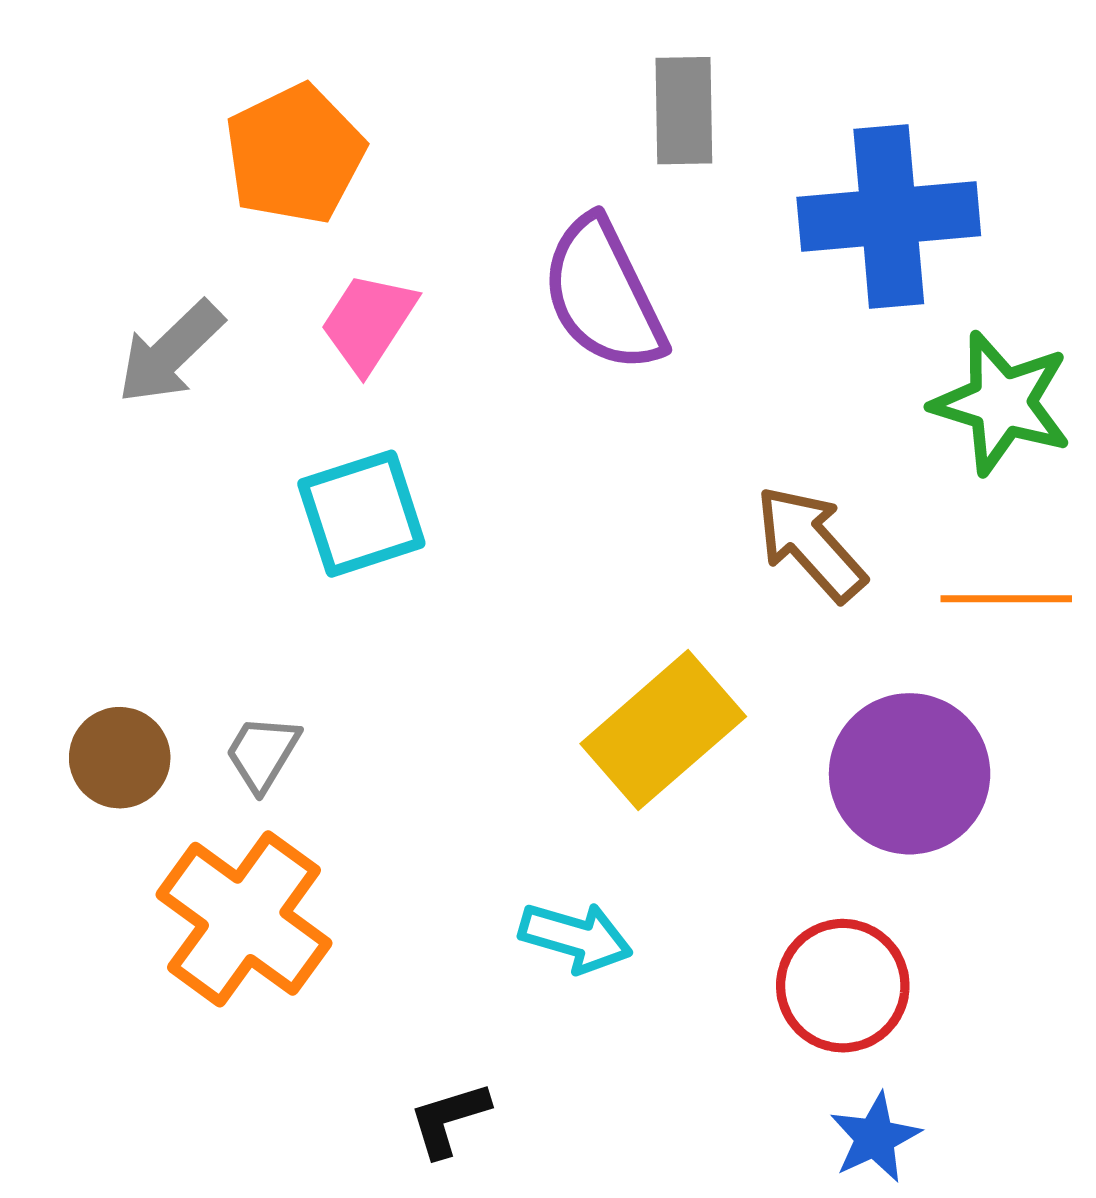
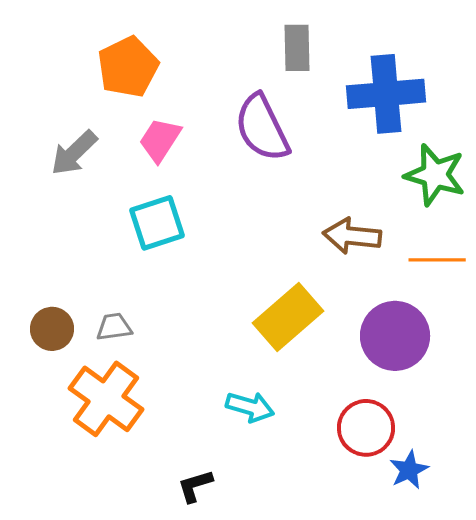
brown arrow: (811, 543) -> (352, 236), turned -42
gray trapezoid: (262, 753) -> (114, 327), turned 51
blue star: (875, 1138) -> (409, 470), moved

